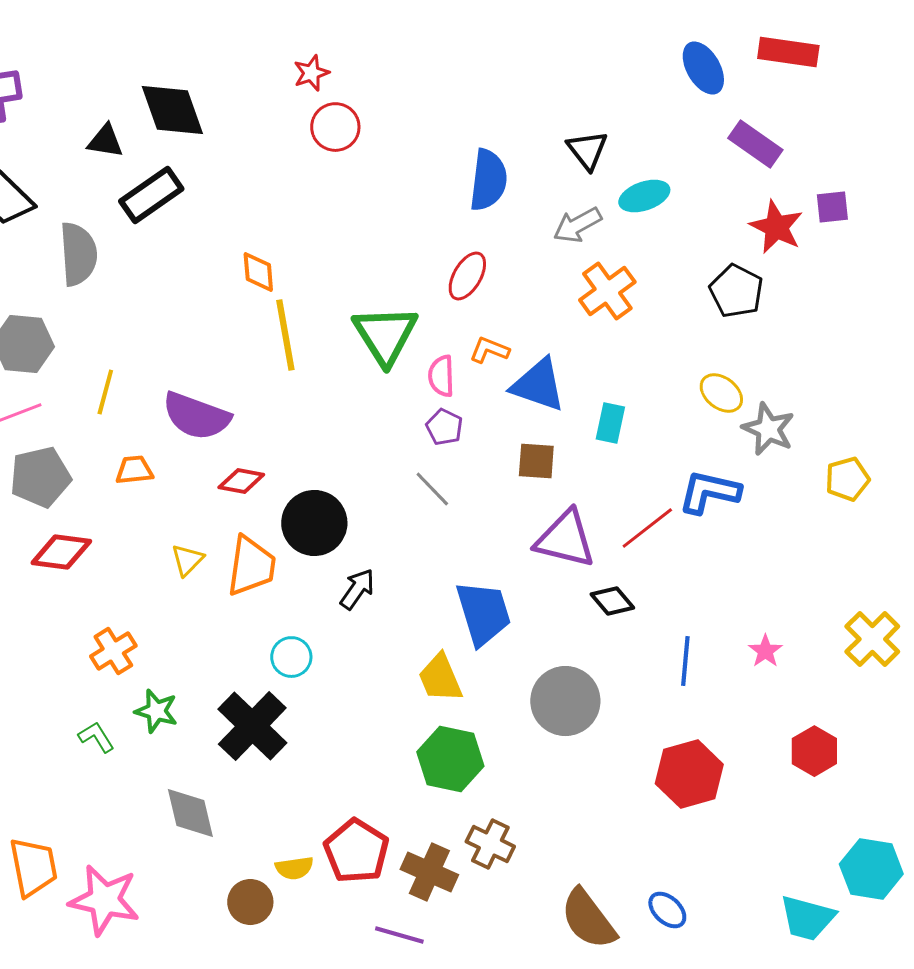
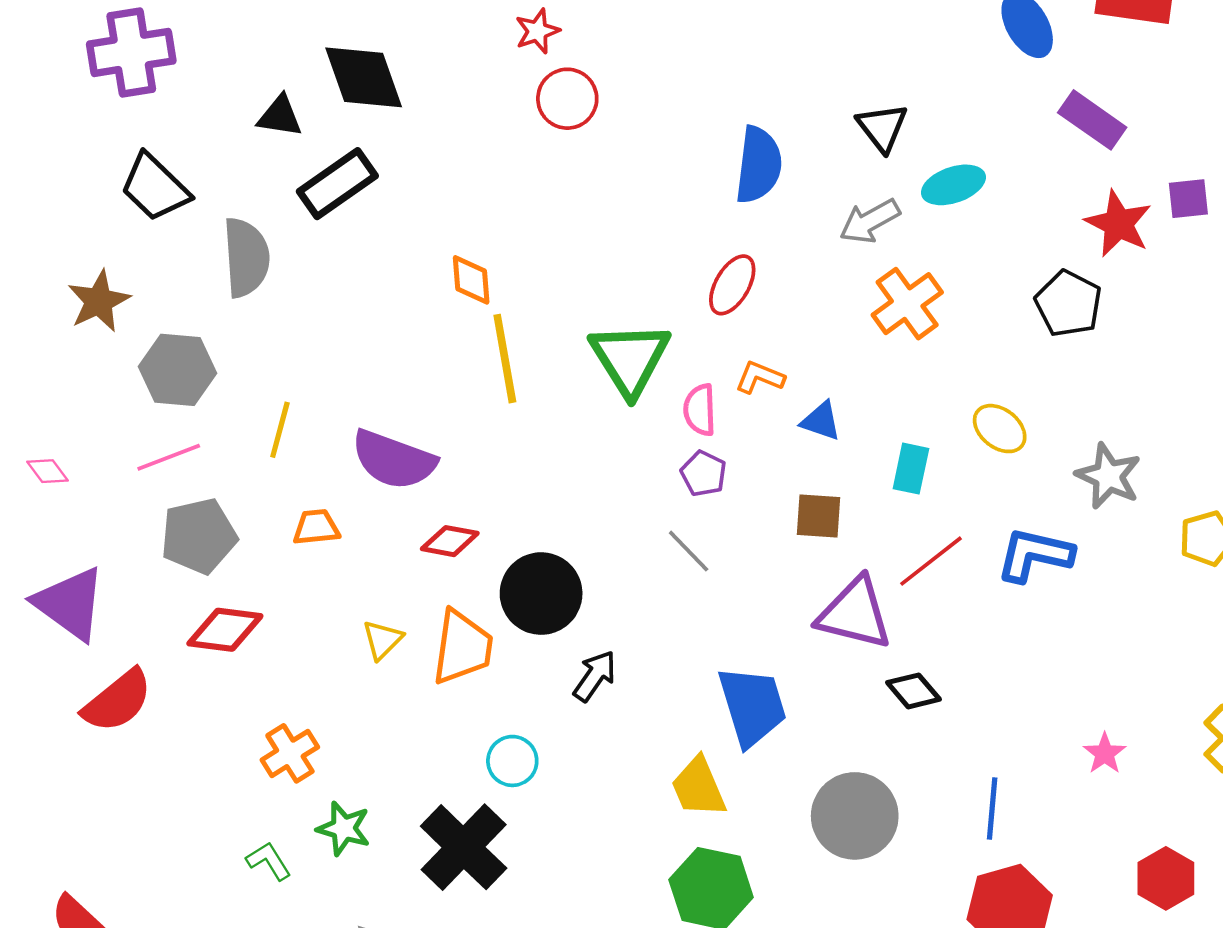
blue triangle: (538, 385) -> (821, 421), size x0.6
yellow ellipse: (721, 393) -> (1000, 429), moved
red line: (647, 528) -> (931, 561), moved
blue line: (685, 661) -> (992, 808), moved

